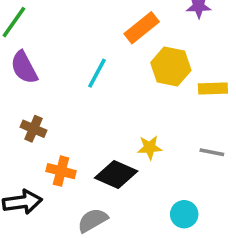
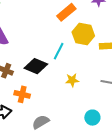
cyan line: (97, 73) -> (59, 51), moved
black diamond: (116, 174) -> (36, 66), moved

